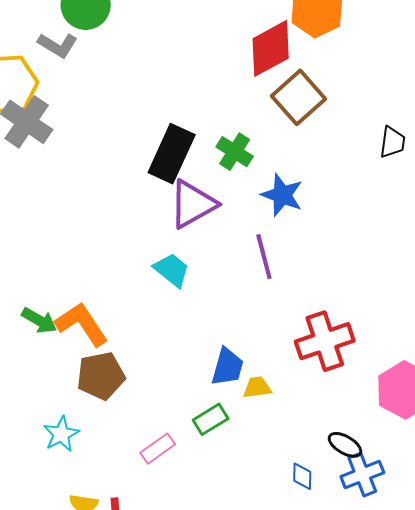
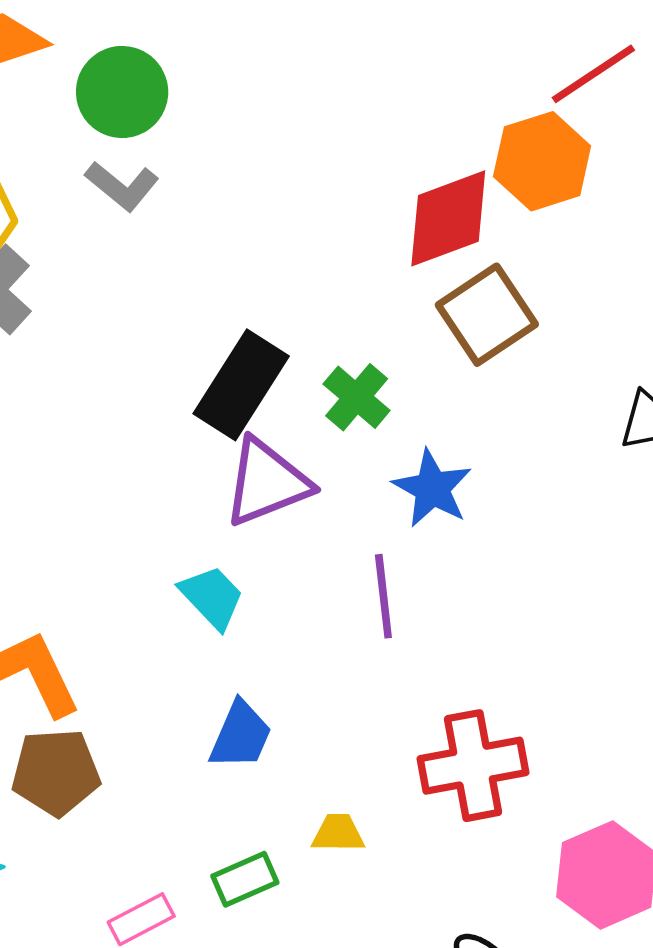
gray L-shape: (58, 45) -> (122, 186), moved
blue trapezoid: (227, 367) -> (241, 735), moved

